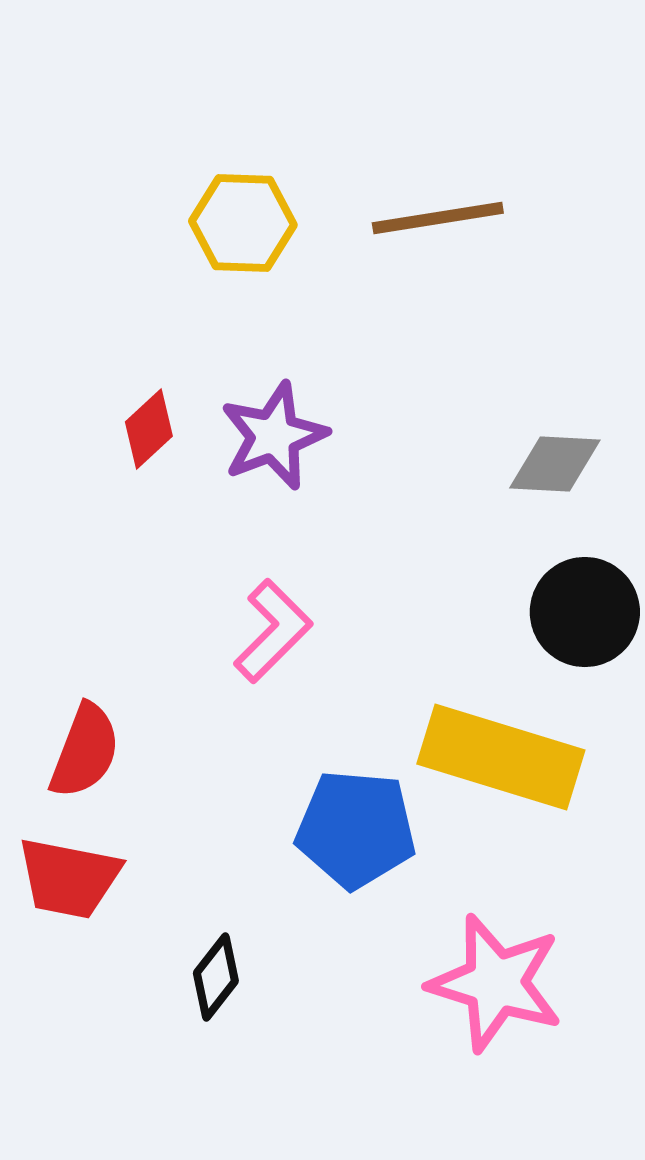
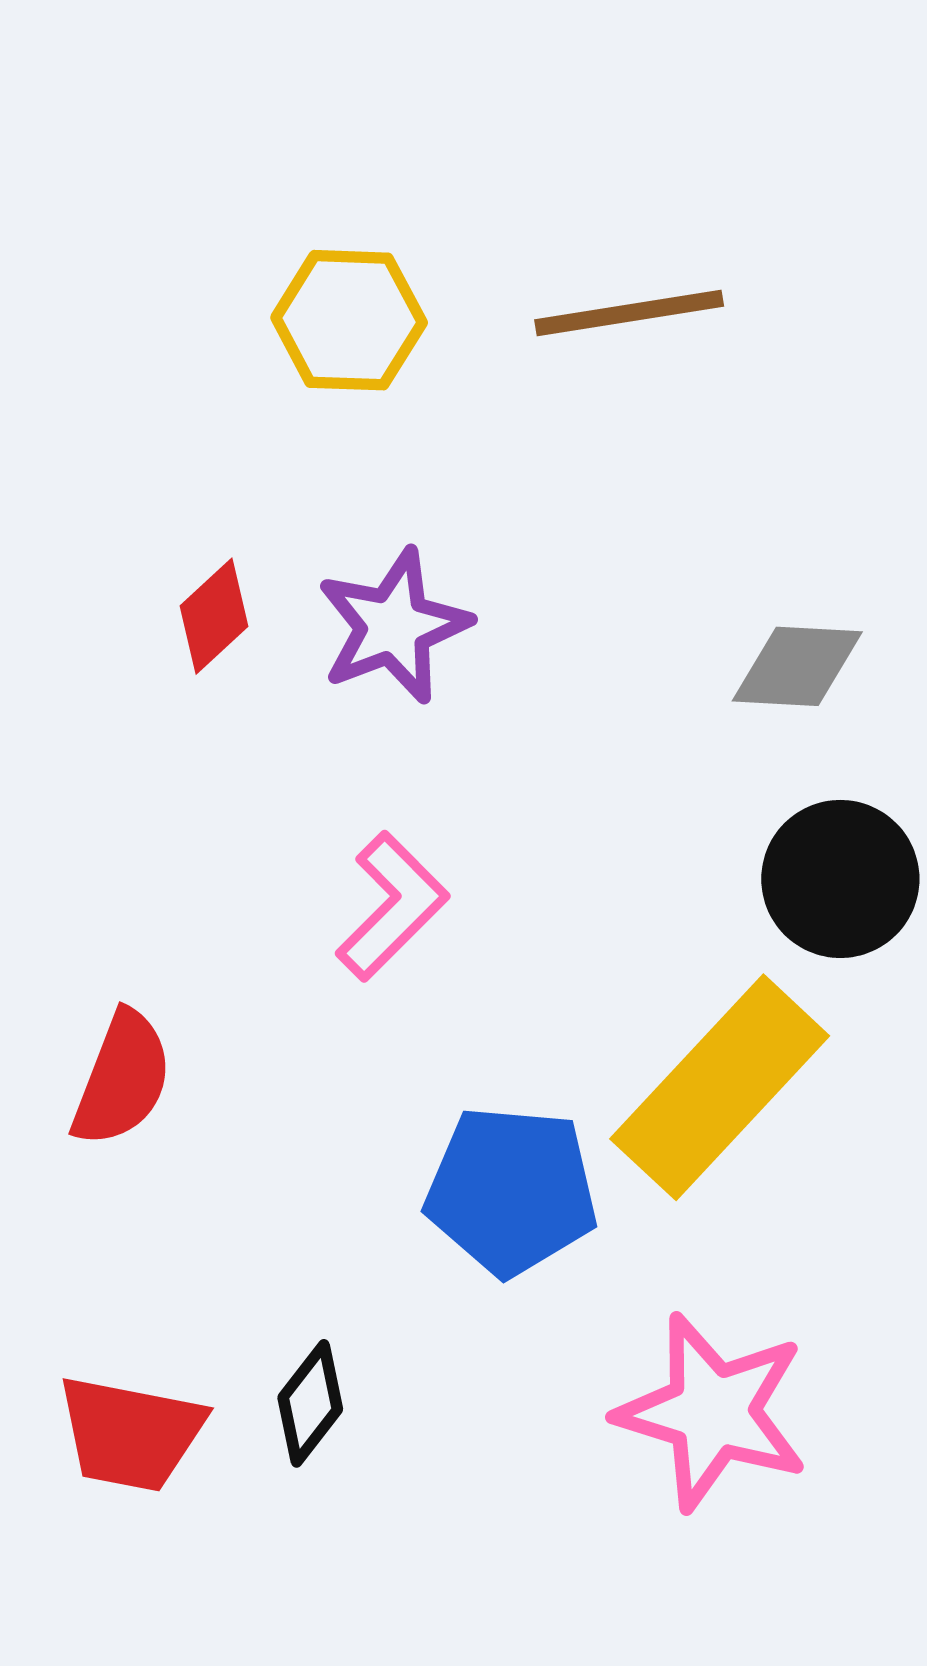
yellow rectangle: (501, 757) -> (720, 1087), turned -64
red trapezoid: (69, 878) -> (131, 1433), moved

